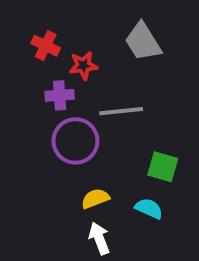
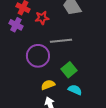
purple cross: (60, 95) -> (16, 25), moved, turned 32
green square: (163, 167) -> (69, 70), moved, turned 35

